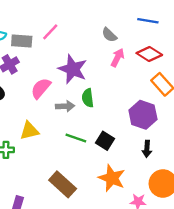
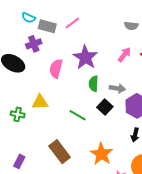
gray semicircle: (109, 35) -> (131, 26), moved, turned -48
pink semicircle: (41, 88) -> (56, 69), turned -36
gray arrow: (65, 106) -> (117, 88), moved
black square: (105, 141) -> (105, 107), moved

